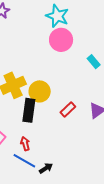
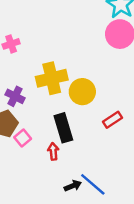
black rectangle: (29, 110) -> (63, 128), moved, turned -35
blue line: (24, 161) -> (93, 184), moved

